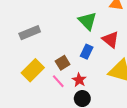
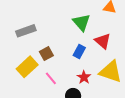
brown square: (63, 63) -> (46, 54), moved
red star: (79, 80) -> (84, 77), moved

